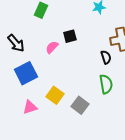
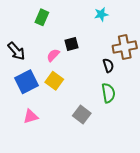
yellow square: (55, 95) -> (54, 81), moved

